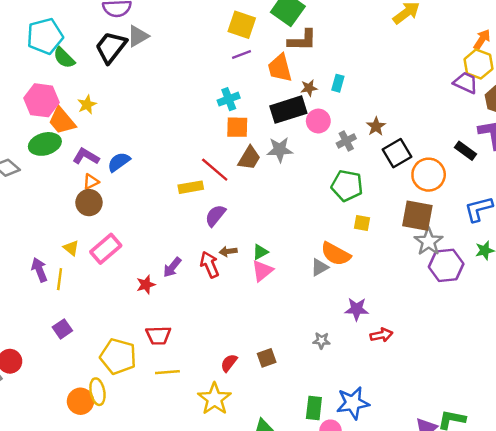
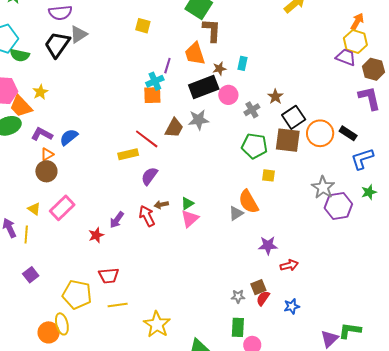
yellow square: (242, 25) -> (143, 26), moved, size x0.7
brown L-shape: (302, 40) -> (212, 30), turned -85
purple line: (241, 54) -> (167, 66), moved, turned -49
green semicircle: (64, 58) -> (20, 55), turned -30
orange square: (237, 127) -> (152, 95), moved
black rectangle: (465, 151) -> (348, 133), moved
brown square: (417, 216) -> (288, 140), moved
orange semicircle: (336, 254) -> (248, 202), turned 35
gray star: (321, 341) -> (238, 296), moved
brown square: (267, 358) -> (258, 287), moved
red semicircle: (229, 363) -> (263, 298), moved
blue star: (353, 403) -> (292, 306), moved, size x0.6

